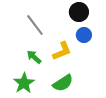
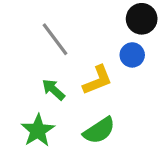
black circle: (79, 12) -> (142, 19), moved

